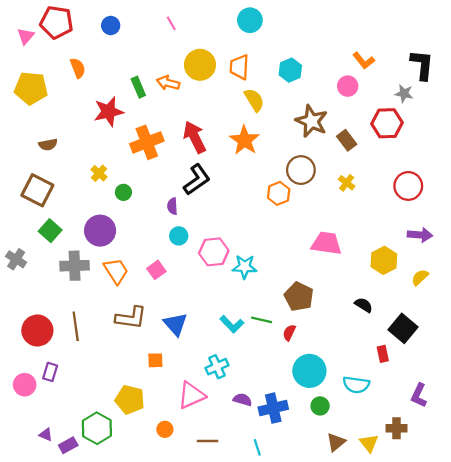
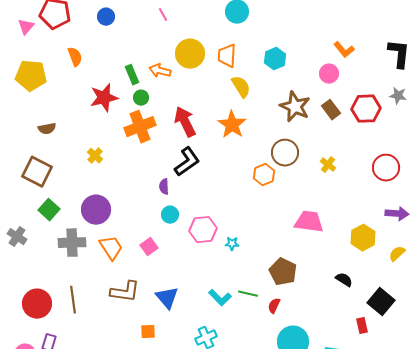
gray star: (404, 94) -> (398, 96), moved
brown rectangle: (347, 140) -> (331, 110), moved
green circle: (123, 192) -> (141, 98), moved
cyan star: (245, 267) -> (232, 244), size x0.6

